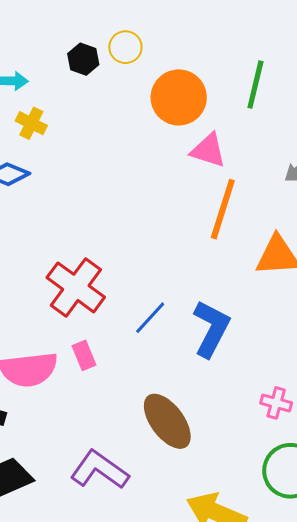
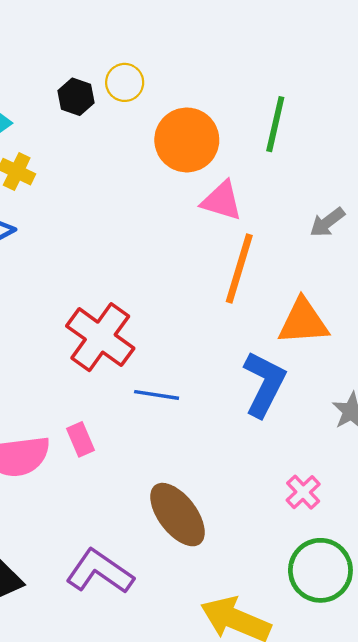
red cross: (76, 287) -> (100, 337), moved
blue line: (150, 318) -> (157, 395), turned 57
blue L-shape: (211, 329) -> (264, 384), moved
pink cross: (276, 403) -> (303, 492), turned 32

